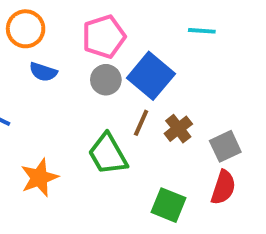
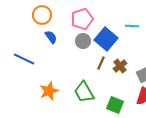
cyan line: (202, 31) -> (132, 26), moved
blue semicircle: (43, 72) -> (51, 37), turned -144
green trapezoid: (108, 154) -> (84, 92), moved

